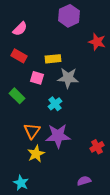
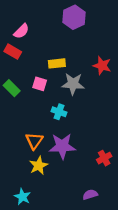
red star: (97, 42) -> (102, 66), moved
red rectangle: (19, 56) -> (13, 52), moved
green rectangle: (17, 96) -> (12, 88), moved
cyan cross: (55, 104) -> (59, 112), turned -32

